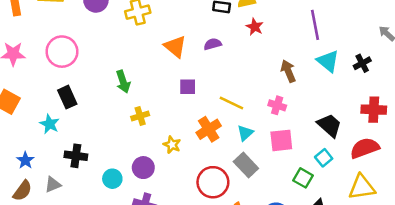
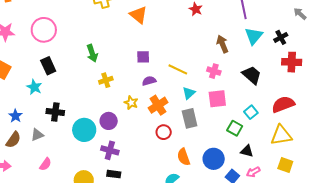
purple semicircle: (213, 44) -> (149, 81), moved
orange triangle: (175, 47) -> (138, 15), moved
cyan triangle: (328, 61) -> (254, 36), turned 30
red cross: (374, 110) -> (292, 62), moved
black trapezoid: (329, 125) -> (252, 75), moved
orange cross: (209, 129) -> (158, 105), moved
gray rectangle: (246, 165) -> (190, 118), turned 30
cyan circle: (112, 179) -> (84, 130), size x1.5
red circle: (213, 182) -> (164, 132), size x0.6

